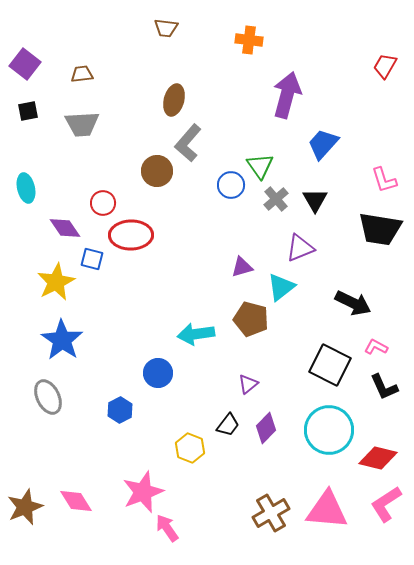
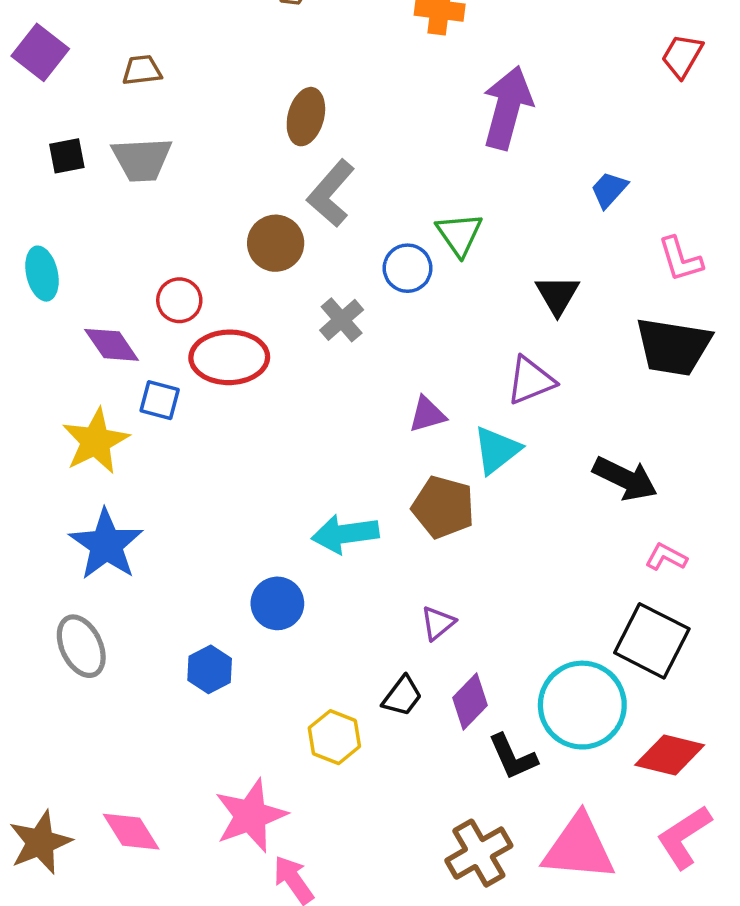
black square: (28, 111) -> (67, 156), moved
blue trapezoid: (323, 144) -> (609, 190), moved, size x0.7
gray cross: (276, 199) -> (342, 320), moved
black square: (330, 365) -> (652, 641), moved
black L-shape: (384, 387) -> (513, 757), moved

